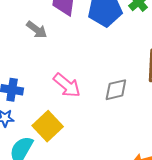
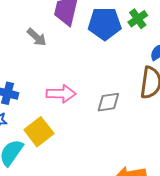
pink arrow: (67, 85) -> (61, 94), turned -44

